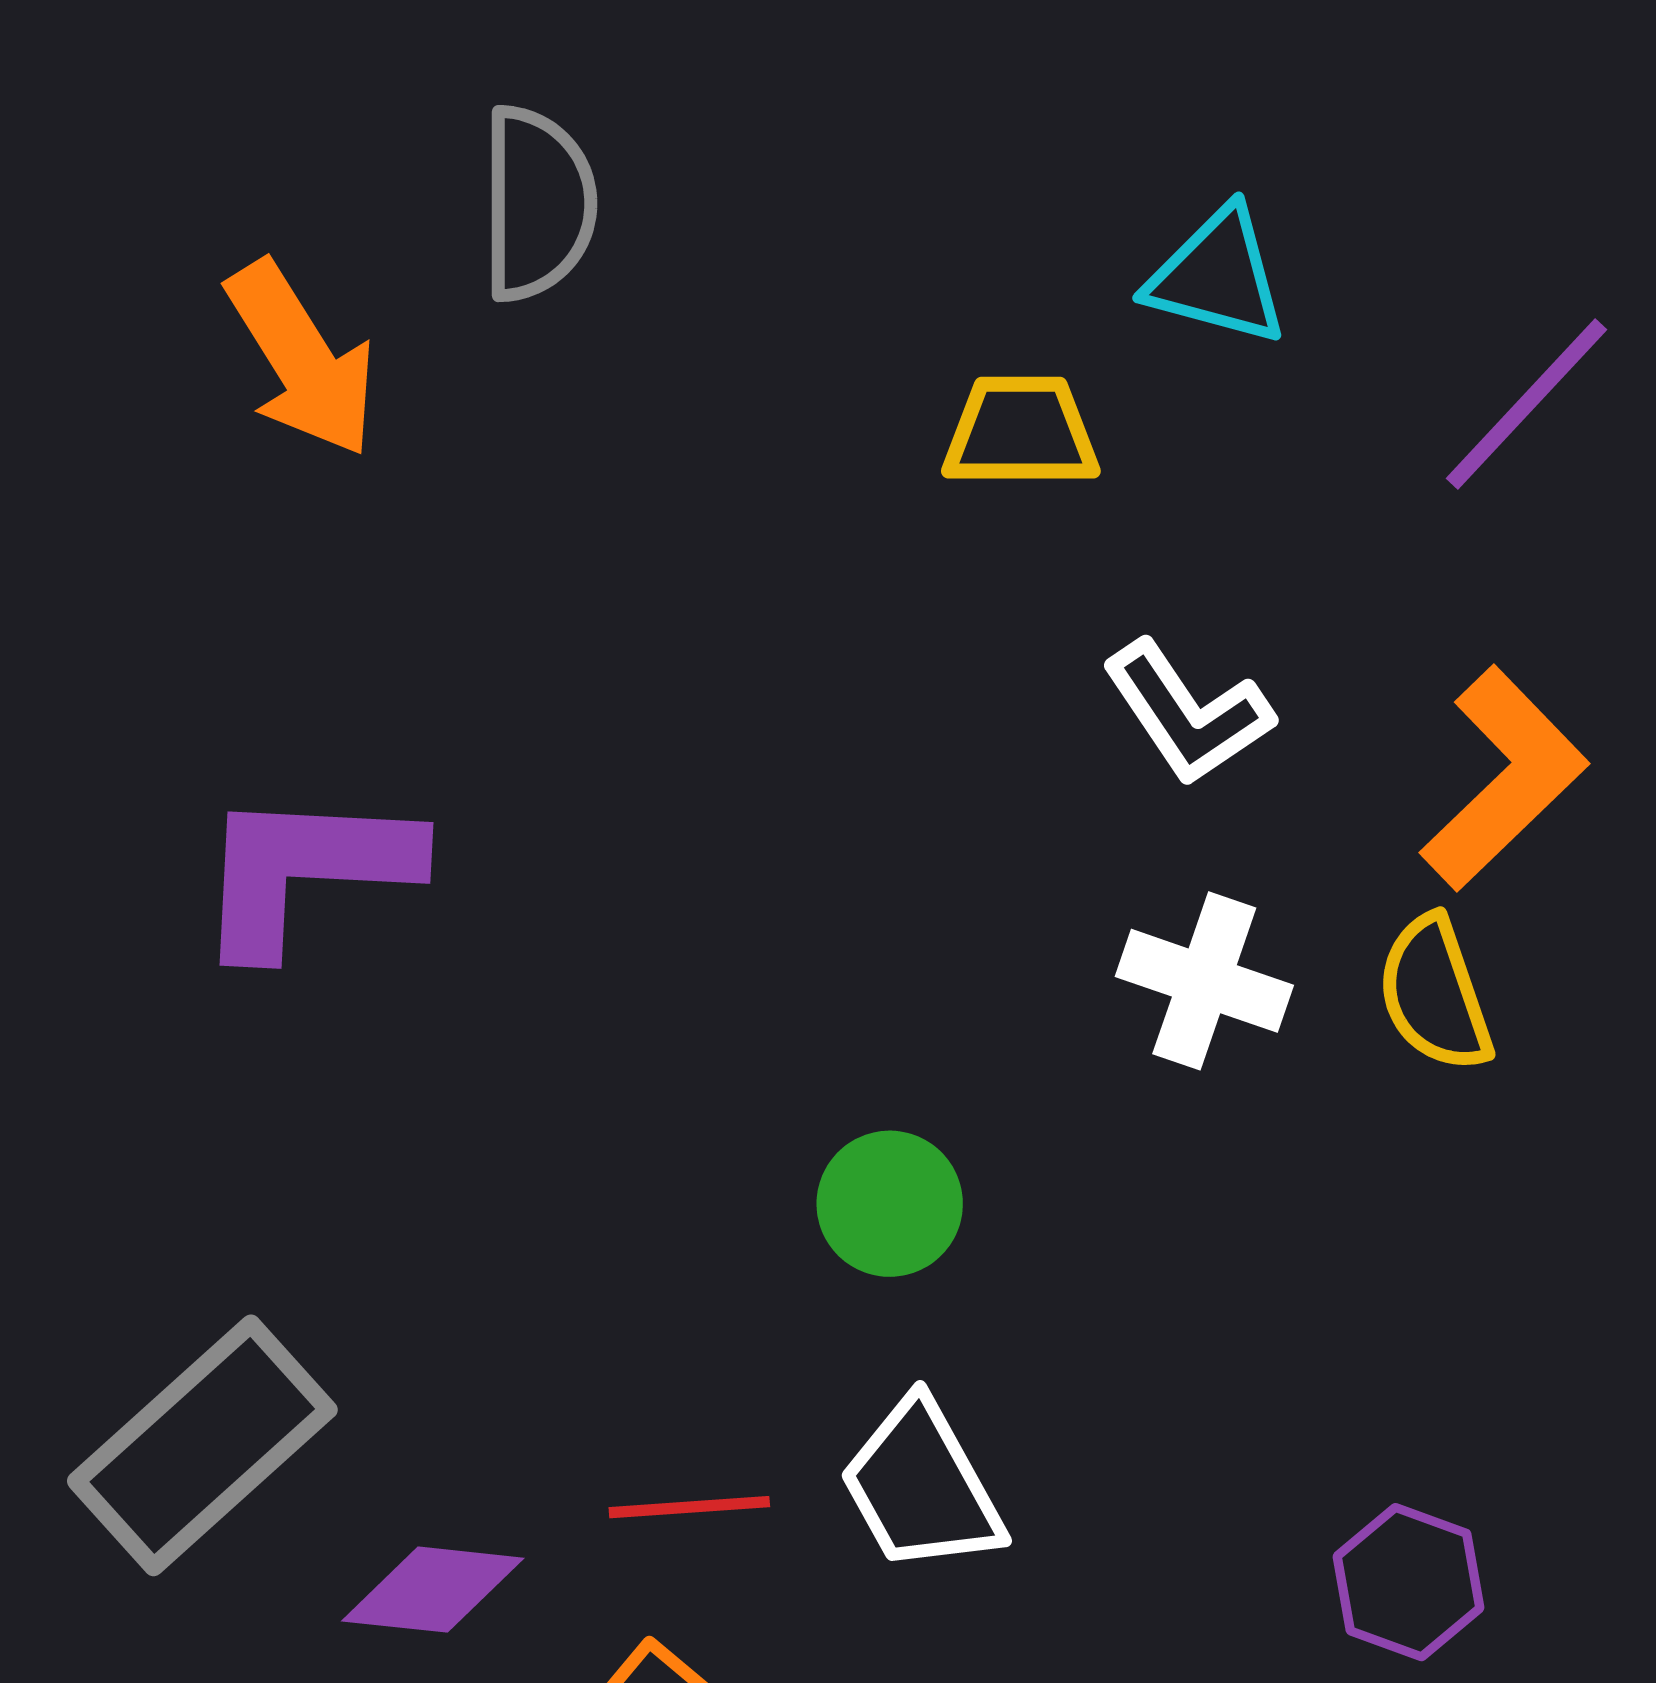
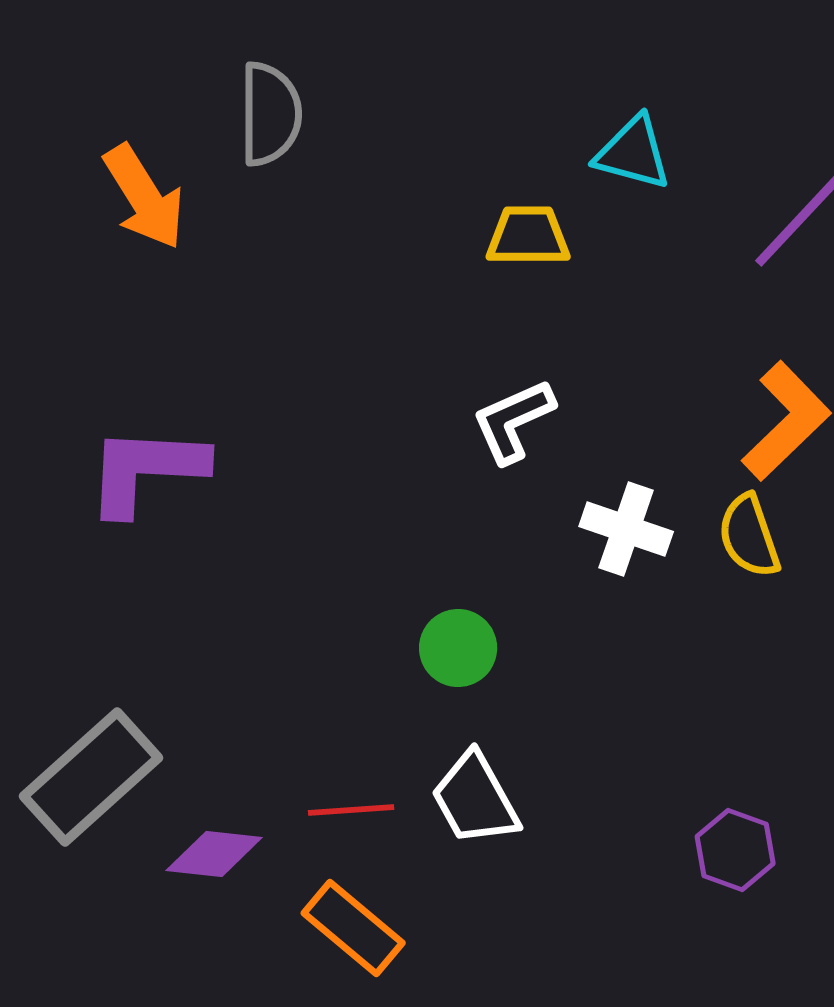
white L-shape: (1187, 713) -> (513, 421), moved, turned 100

